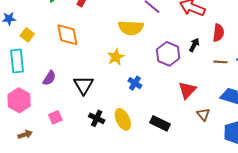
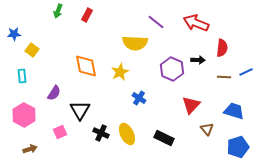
orange diamond: (67, 35) -> (86, 66), moved
black arrow: (194, 45) -> (198, 60), turned 64
cyan rectangle: (17, 61) -> (22, 76), size x0.6
black triangle: (84, 85) -> (80, 110), moved

